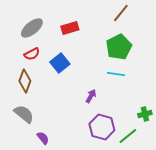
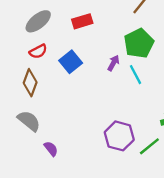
cyan line: (116, 74) -> (135, 75), turned 54
purple arrow: (91, 96) -> (113, 63), moved

